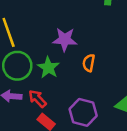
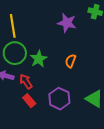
purple star: (65, 39) -> (67, 23), moved

